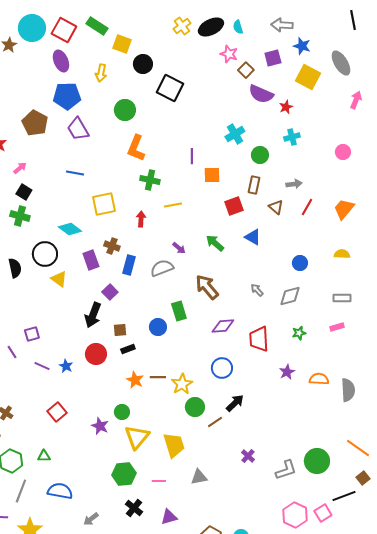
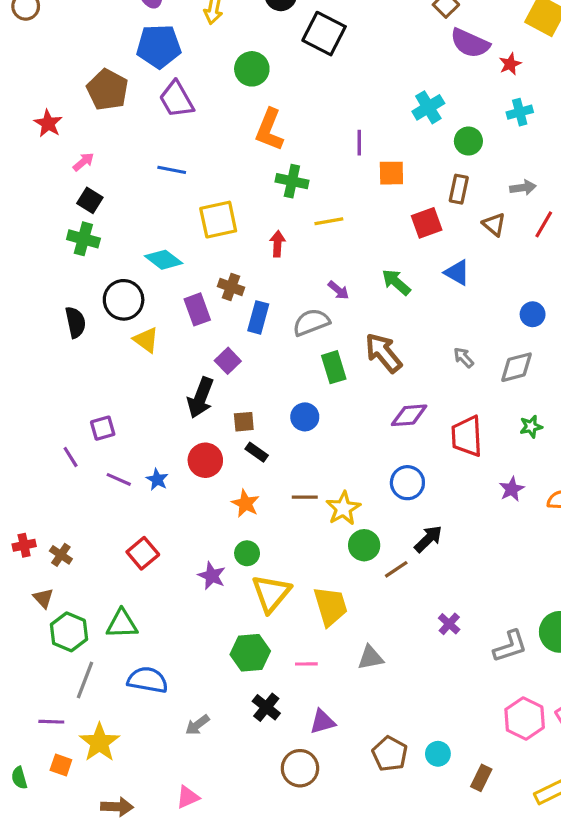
green rectangle: (179, 311) -> (334, 367), moved
black rectangle: (128, 349) -> (257, 452), turned 56
orange star: (135, 380) -> (245, 504), moved
green triangle: (44, 456) -> (122, 624), size x1.5

